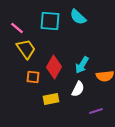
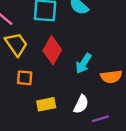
red diamond: (54, 67) -> (52, 50), moved
white semicircle: (78, 89) -> (81, 104), moved

